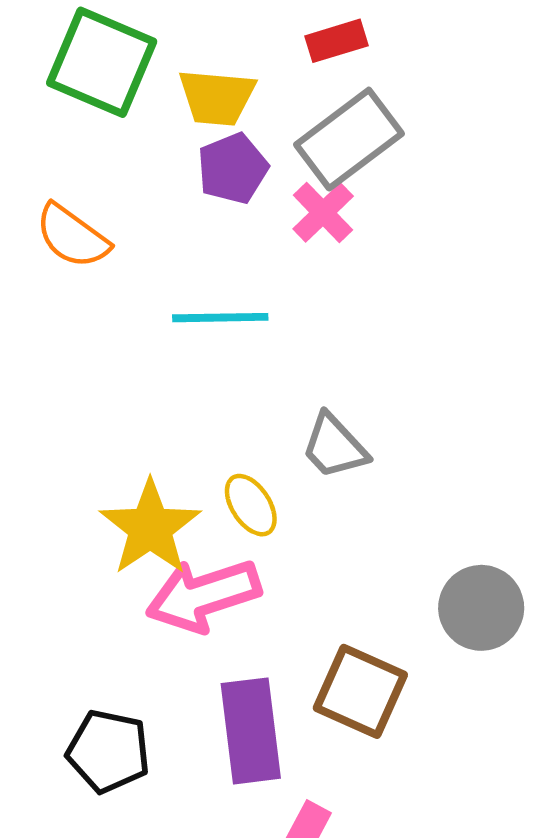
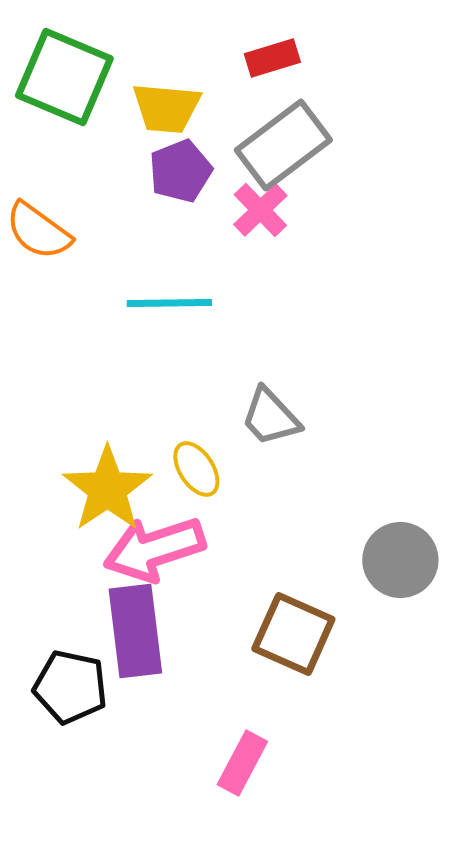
purple rectangle: (251, 731) -> (135, 631), moved

